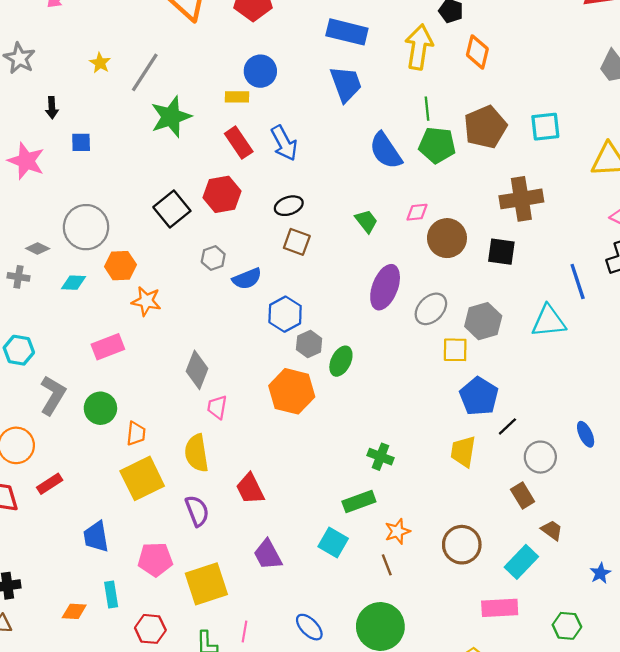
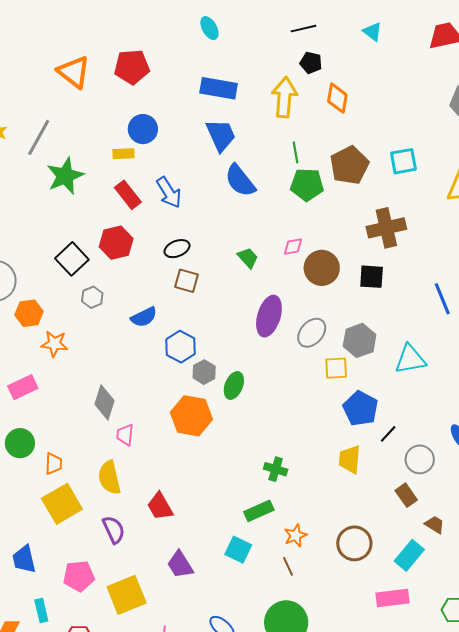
blue semicircle: (386, 151) -> (240, 181), moved
gray hexagon: (213, 258) -> (92, 297), moved
cyan triangle: (549, 321) -> (410, 359), moved

